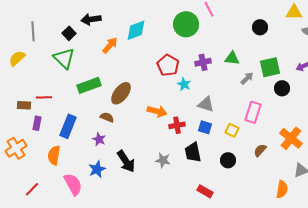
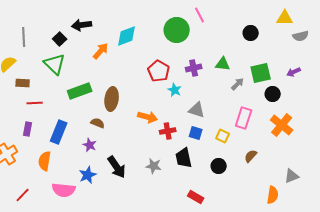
brown ellipse: (121, 93) -> (112, 99), turned -30
brown rectangle: (24, 105) -> (23, 83), moved
orange cross: (291, 138) -> (282, 125), moved
pink semicircle: (73, 184) -> (64, 190), turned 125

